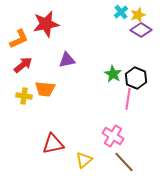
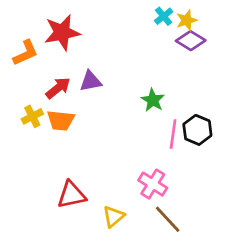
red arrow: (23, 65) -> (58, 88), moved
black hexagon: (136, 78) -> (197, 130), moved
yellow cross: (24, 96) -> (32, 116), moved, turned -35

